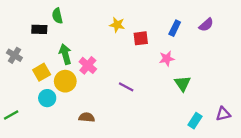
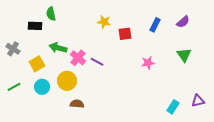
green arrow: (65, 54) -> (58, 48), turned -60
pink star: (167, 59) -> (148, 63), moved
yellow circle: (65, 81) -> (67, 81), moved
green triangle: (183, 83) -> (184, 55), moved
purple line: (126, 87) -> (97, 62), moved
green line: (11, 115) -> (14, 87), moved

